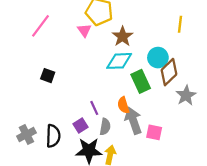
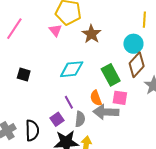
cyan circle: (158, 58) -> (133, 44), moved
cyan diamond: (119, 61) -> (72, 69), moved
gray arrow: (133, 121) -> (106, 112), turned -65
pink square: (154, 132) -> (120, 98), moved

